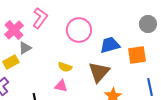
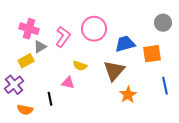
pink L-shape: (40, 18) -> (63, 37), moved
pink cross: (14, 30) -> (29, 29), turned -30
pink triangle: (61, 86) -> (68, 83), moved

